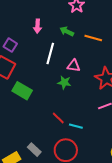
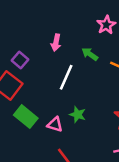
pink triangle: (74, 66) -> (55, 125), moved

